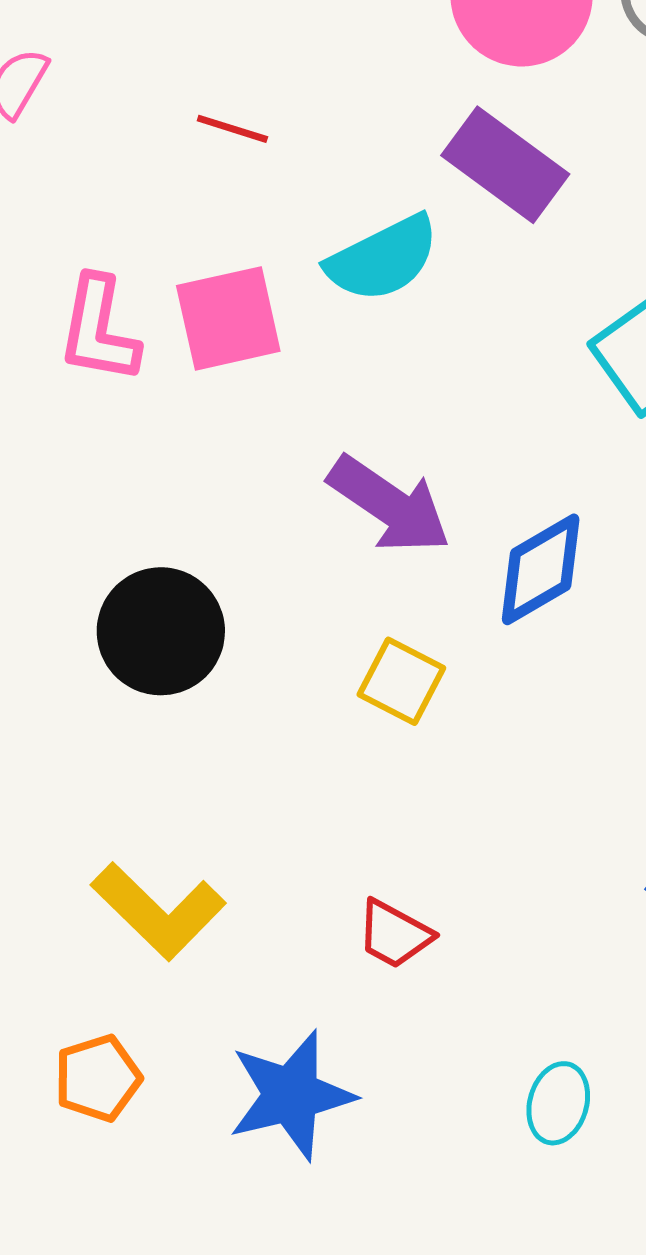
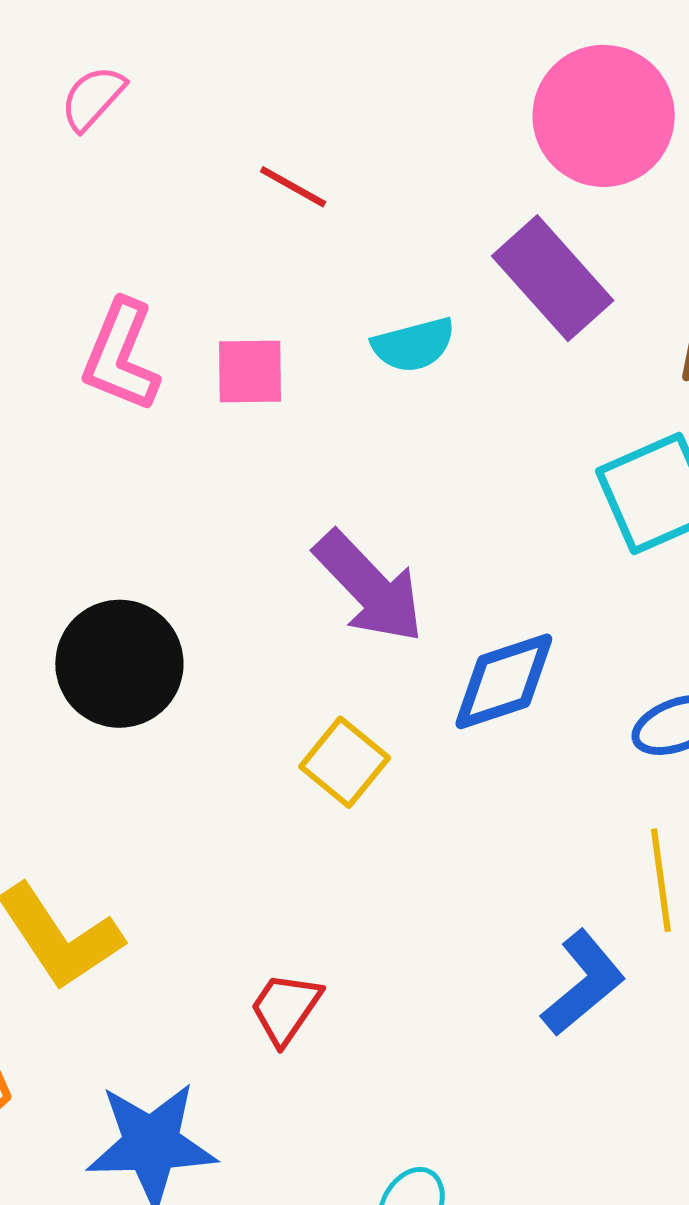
cyan semicircle: (383, 259) -> (414, 345), size x0.7
pink square: (228, 318) -> (250, 372), size x0.7
red trapezoid: (394, 934) -> (285, 1008), turned 84

